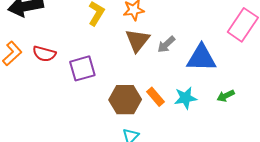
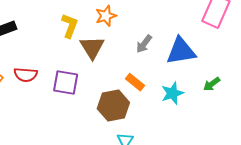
brown triangle: (137, 40) -> (92, 47), moved
purple square: (82, 68) -> (66, 82), turned 36
orange rectangle: (155, 97) -> (135, 82), moved

